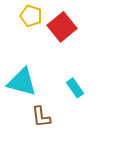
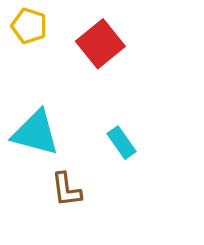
yellow pentagon: (31, 16) -> (29, 26), moved

